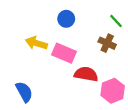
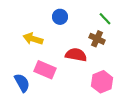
pink rectangle: (64, 53) -> (45, 70), moved
red semicircle: (86, 74) -> (76, 55), moved

